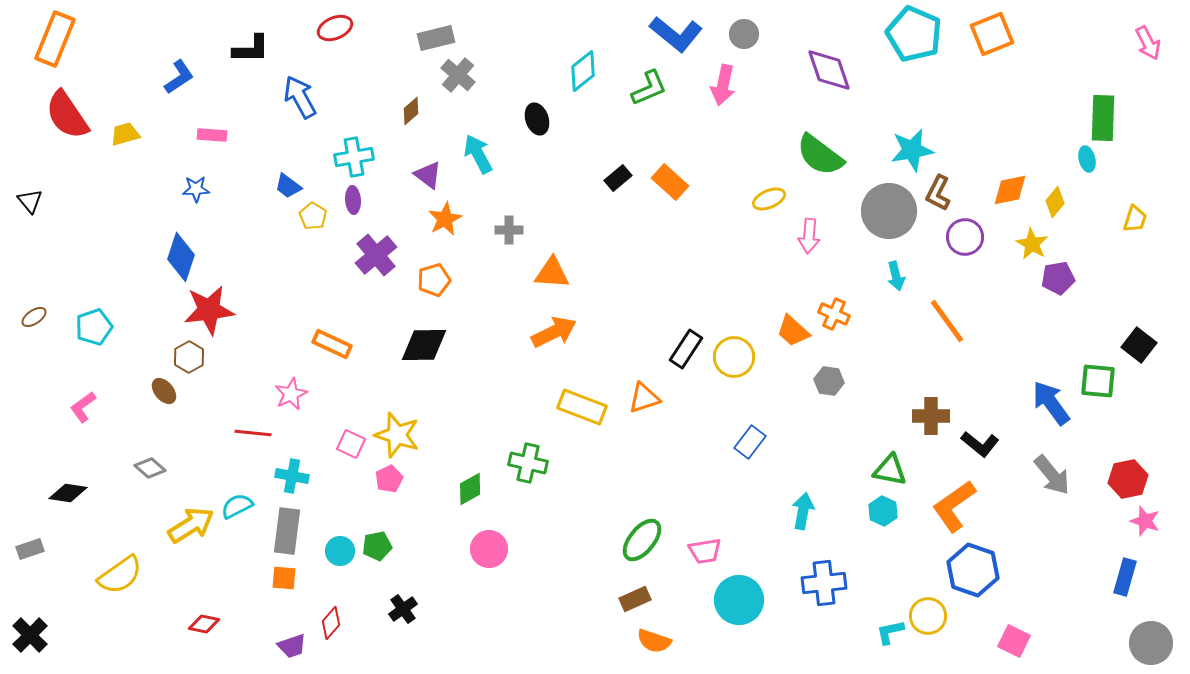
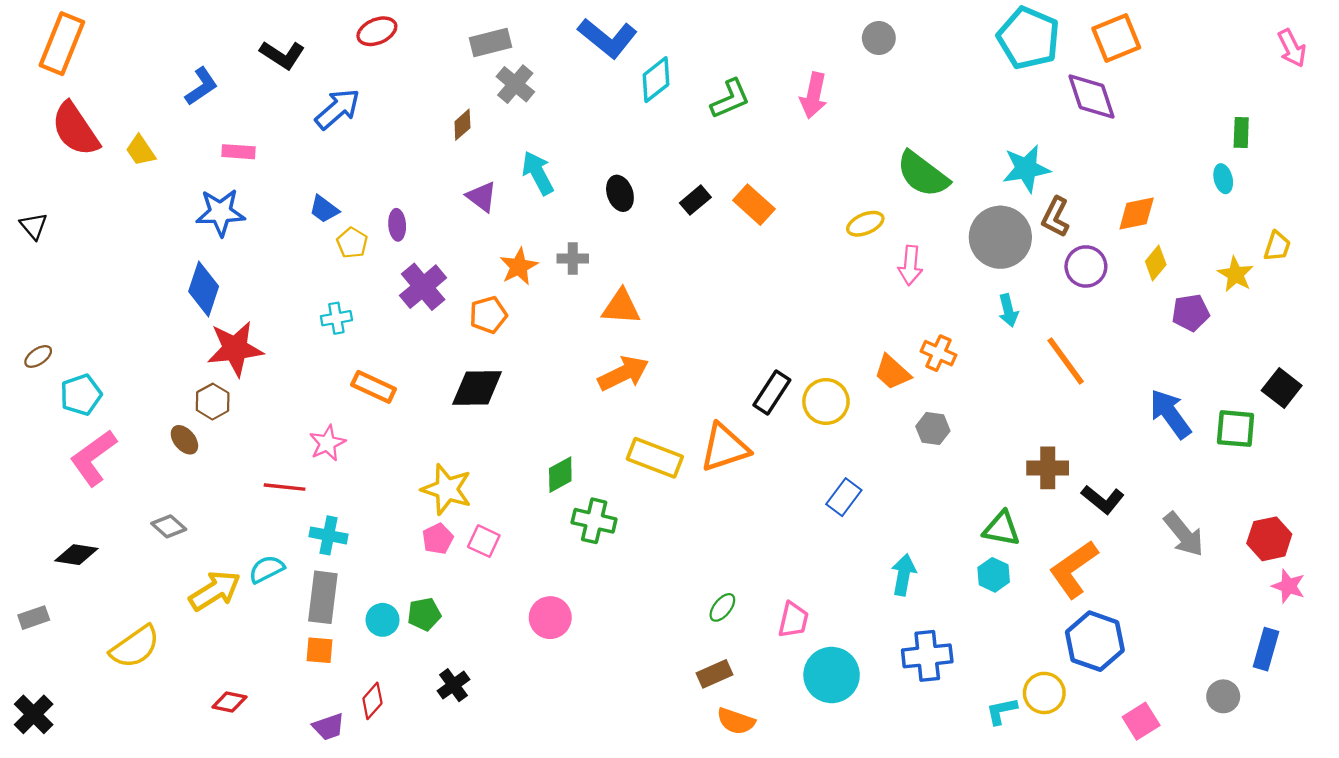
blue L-shape: (676, 34) -> (608, 38), moved
gray circle: (744, 34) -> (879, 38), moved
black L-shape: (251, 49) -> (282, 55), turned 33
purple diamond: (829, 70) -> (1092, 97), moved
blue arrow: (300, 97) -> (338, 109), turned 78
green rectangle: (1103, 118) -> (1241, 133), size x0.6
black ellipse: (537, 119) -> (620, 193), moved
yellow trapezoid: (125, 134) -> (141, 151), turned -108
cyan cross: (354, 157) -> (336, 318), moved, size x0.7
blue star: (196, 189) -> (220, 212), size x1.6
yellow diamond: (1055, 202) -> (1156, 263), moved
orange star: (445, 219) -> (519, 266), moved
yellow star: (1032, 244) -> (1236, 274), moved
cyan pentagon: (94, 327) -> (81, 395), moved
orange triangle: (644, 398) -> (725, 448), size x1.4
blue arrow: (1051, 403) -> (1170, 414), moved
pink L-shape: (83, 407) -> (93, 458), size x1.6
pink square: (351, 444) -> (484, 541), moved
green diamond: (470, 489) -> (560, 475), moved
green ellipse: (642, 540) -> (722, 607), size x0.6
pink trapezoid: (705, 551) -> (793, 620), turned -68
pink square: (1014, 641) -> (1141, 721), turned 32
gray circle: (1151, 643) -> (1223, 696), moved, size x0.7

